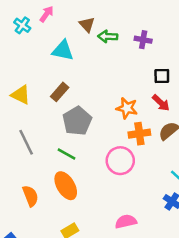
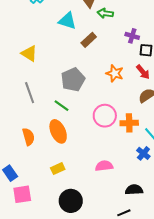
purple cross: (143, 40) -> (132, 36), moved
brown rectangle: (60, 92) -> (89, 40), moved
orange cross: (139, 134) -> (129, 123), moved

